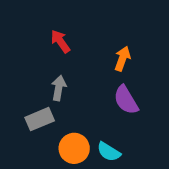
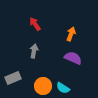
purple semicircle: (126, 100) -> (73, 58), turned 144
gray rectangle: (40, 119) -> (13, 78), moved

